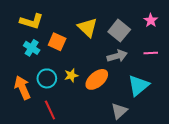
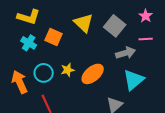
pink line: (151, 53) -> (146, 39), moved
gray arrow: (117, 56) -> (126, 53), moved

